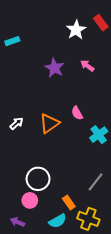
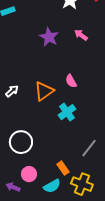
cyan cross: (99, 135) -> (67, 112), moved
white circle: (38, 179) -> (21, 142), moved
pink circle: (30, 200) -> (29, 174), moved

